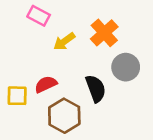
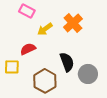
gray circle: (126, 67) -> (88, 74), moved
red semicircle: (46, 84) -> (28, 49), moved

